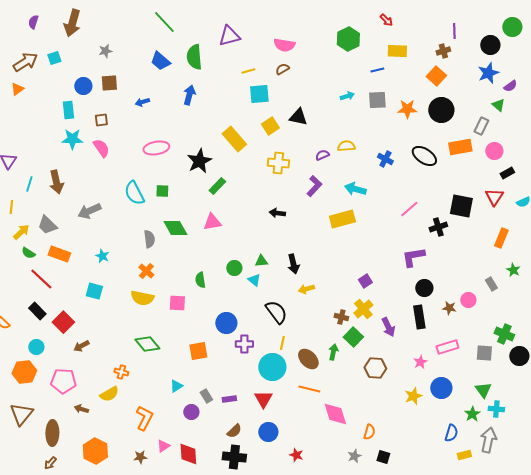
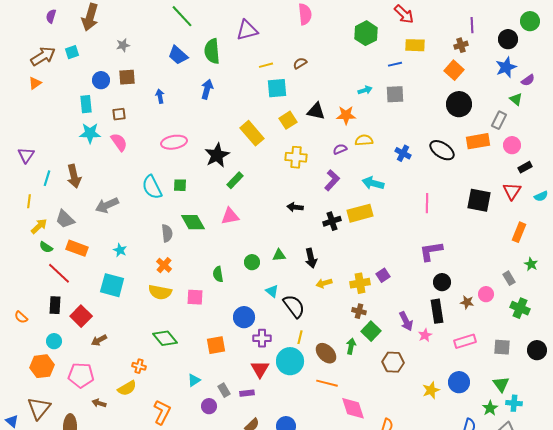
red arrow: (386, 20) -> (404, 14), size x1.5
pink semicircle: (284, 45) -> (305, 14), moved, turned -105
blue arrow: (142, 102) -> (160, 96), turned 96
orange star: (407, 109) -> (346, 115), moved
pink line: (409, 209) -> (427, 203), turned -48
black cross: (438, 227) -> (332, 221), moved
cyan triangle: (254, 280) -> (272, 291), moved
cyan square: (94, 291) -> (112, 285), size x1.4
yellow cross: (363, 309) -> (360, 283), moved, turned 30
black rectangle: (37, 311) -> (55, 305), turned 48
green cross: (504, 334) -> (520, 308), moved
pink star: (420, 362) -> (425, 335), moved
red triangle: (263, 399) -> (260, 369), moved

